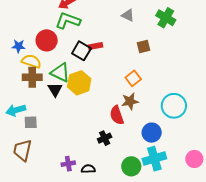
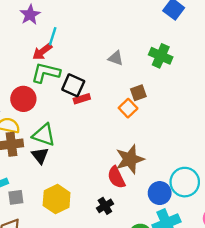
black square: (81, 51) -> (73, 85), moved
orange square: (133, 78) -> (128, 108), moved
yellow hexagon: (79, 83) -> (57, 199), moved
brown star: (130, 101) -> (130, 159), size x1.4
cyan circle: (174, 106) -> (185, 182), moved

